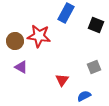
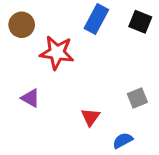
black square: (96, 25) -> (140, 22), moved
brown circle: (15, 41) -> (22, 25), moved

